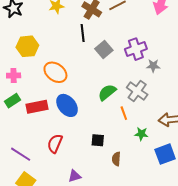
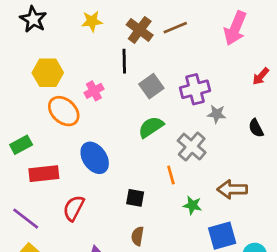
orange ellipse: (55, 72) -> (64, 111), moved
pink cross: (14, 75) -> (94, 91), moved, turned -32
green semicircle: (107, 92) -> (151, 127), moved
red rectangle: (37, 107) -> (44, 174), moved
black square: (98, 140) -> (135, 198), moved
brown semicircle: (116, 159) -> (137, 236), moved

